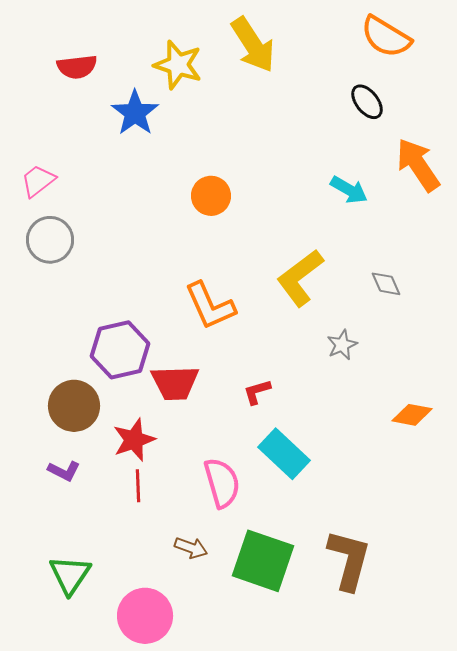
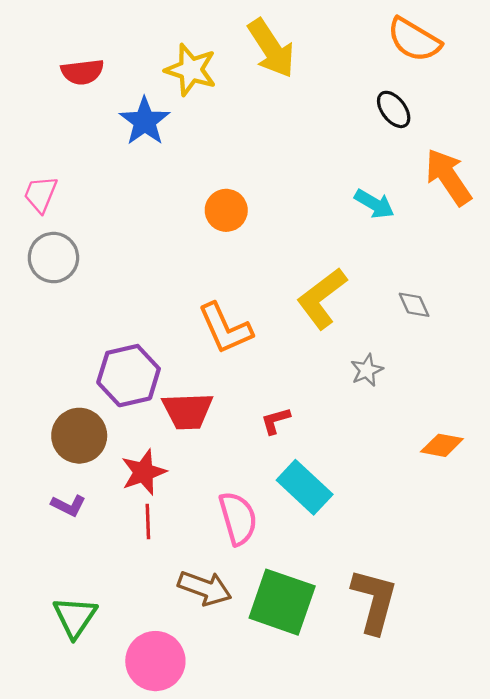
pink trapezoid: (38, 181) -> (41, 194), turned -30
brown arrow: (191, 548) -> (205, 588), size x1.5

